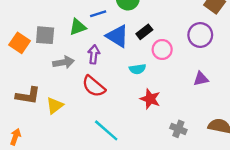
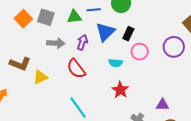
black rectangle: (144, 32) -> (128, 34), turned -40
blue triangle: (117, 36) -> (105, 32), turned 30
purple triangle: (201, 79) -> (162, 105), moved

